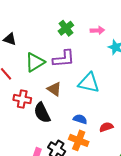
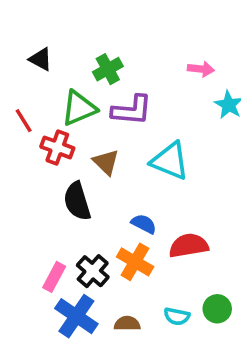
green cross: (66, 28) -> (108, 69), moved
red cross: (22, 99) -> (57, 147), moved
red semicircle: (106, 127) -> (189, 246), size x1.5

